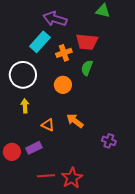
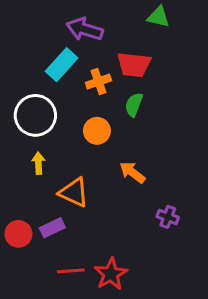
orange arrow: (75, 121) -> (132, 172), moved
orange triangle: (48, 125) -> (74, 192), size x1.5

